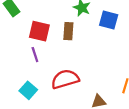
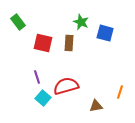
purple line: (35, 55) -> (37, 77), moved
cyan square: (28, 90) -> (43, 98), moved

